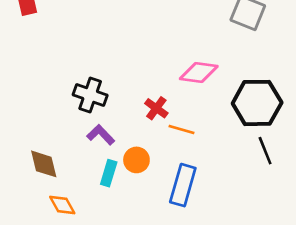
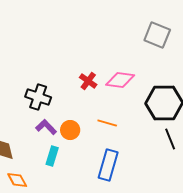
red cross: (156, 108) -> (88, 81), moved
orange circle: (136, 160) -> (70, 130), moved

